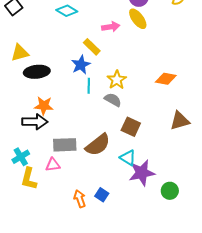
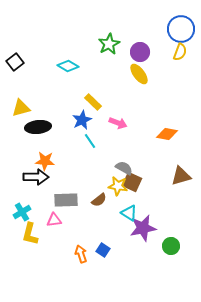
pink arrow: (111, 27) -> (118, 123), moved, turned 30
yellow star: (117, 80) -> (118, 186), moved, turned -30
cyan line: (89, 86) -> (90, 141), turned -35
gray semicircle: (113, 100) -> (124, 168), moved
brown semicircle: (98, 145) -> (99, 200), size x0.6

